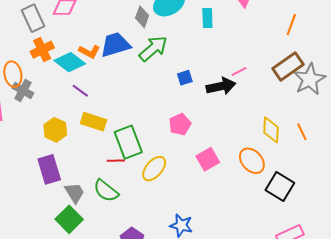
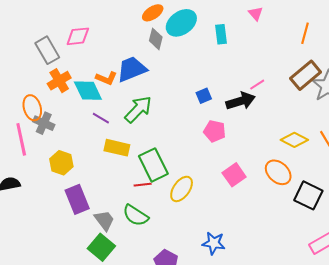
green arrow: (153, 48) -> (138, 109), moved
cyan diamond: (70, 62) -> (88, 91), turned 32
pink pentagon: (180, 124) -> (215, 131), moved, turned -30
yellow hexagon: (55, 130) -> (61, 163), moved
yellow diamond: (271, 130) -> (294, 140), turned -60

